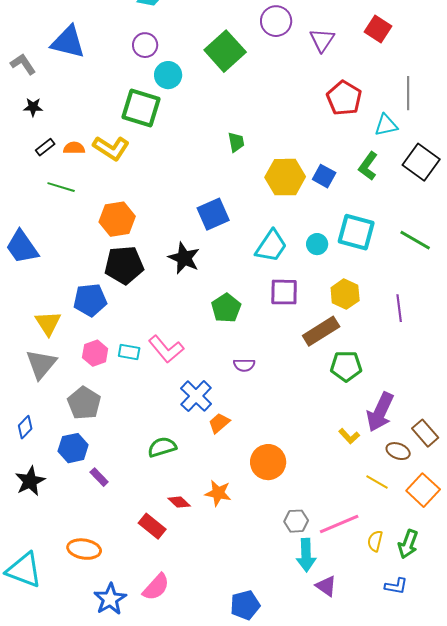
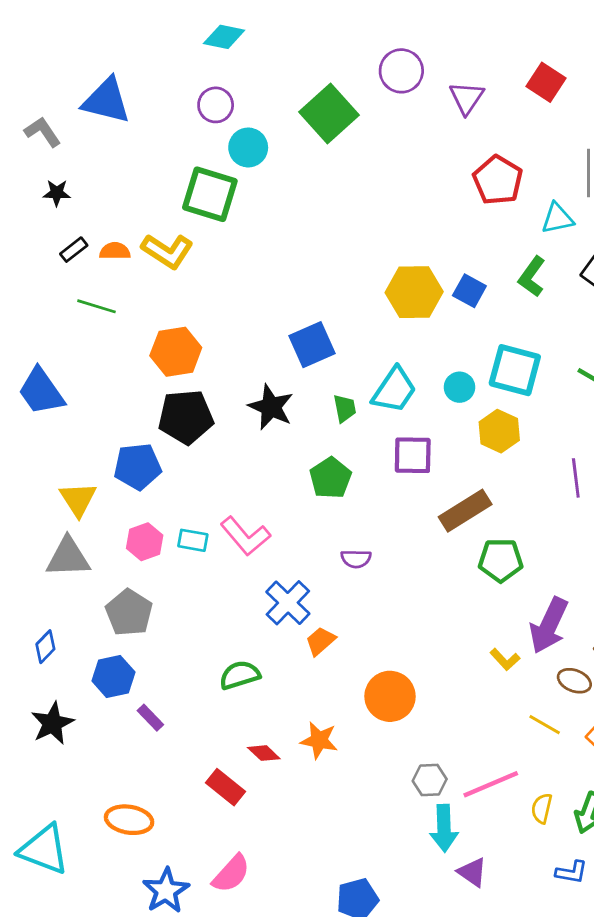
green trapezoid: (236, 142) -> (345, 408), moved
yellow hexagon: (345, 294) -> (499, 431), moved
gray triangle: (41, 364) -> (68, 557), turned 48

